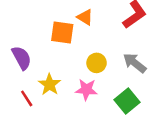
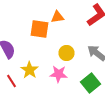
orange triangle: (85, 17) -> (58, 17), turned -40

